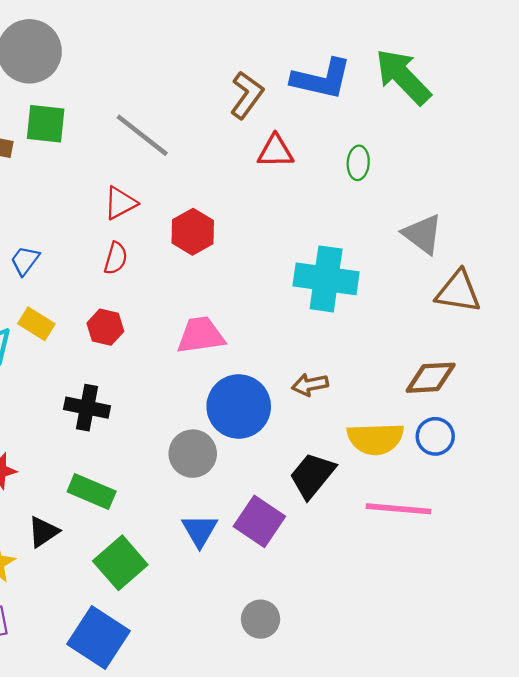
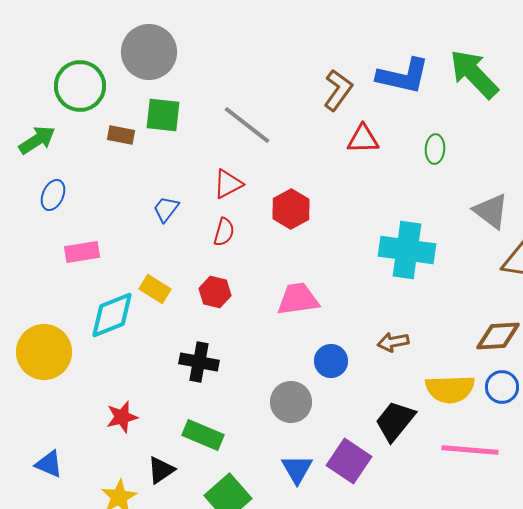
blue trapezoid: (25, 261) -> (166, 209), moved
blue circle: (239, 406) -> (331, 361), size x0.6

